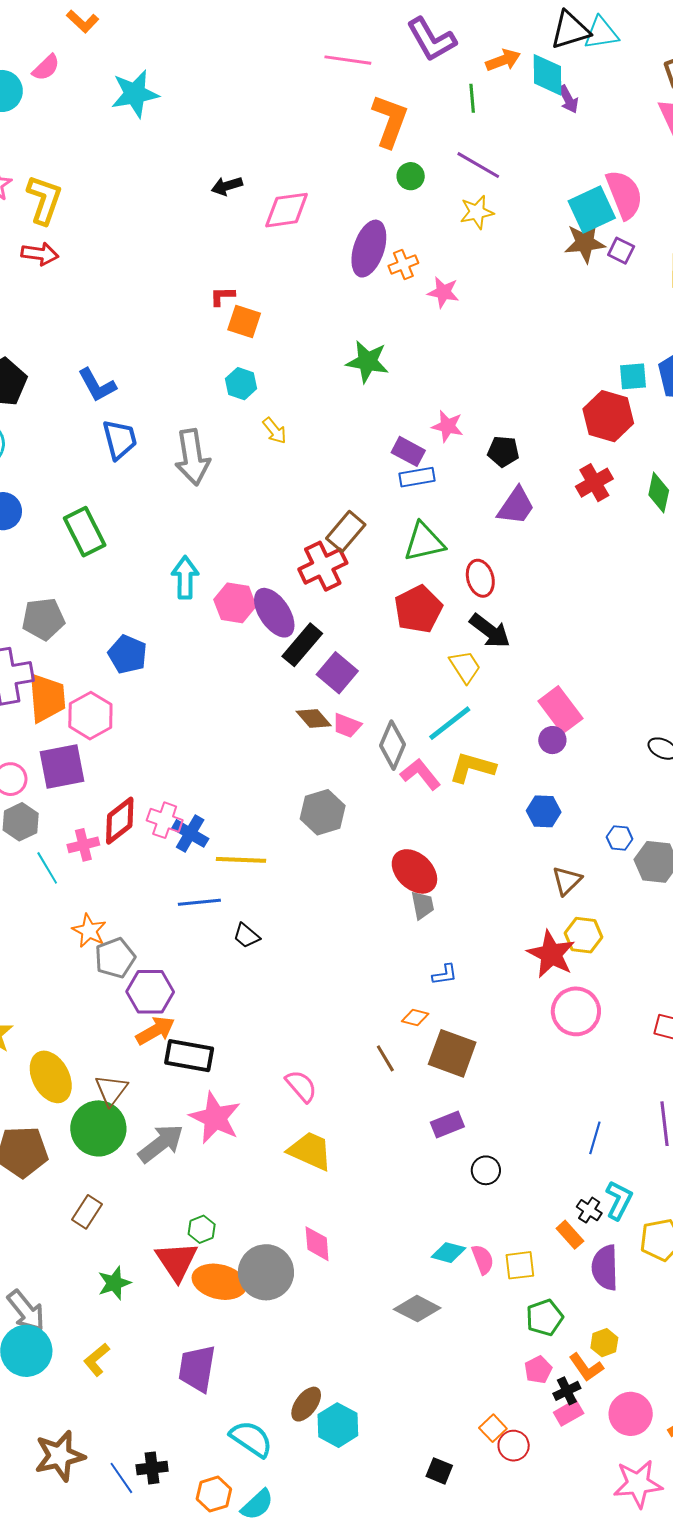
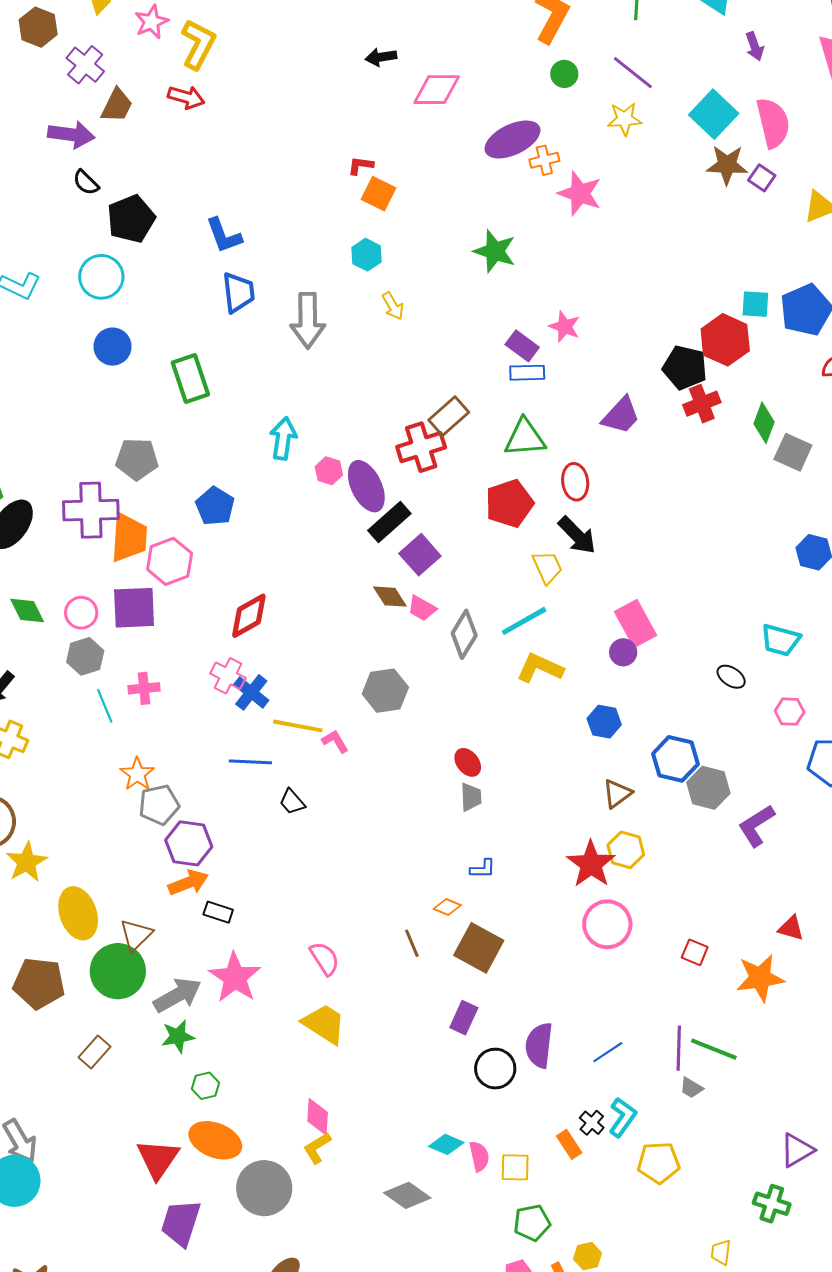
purple arrow: (568, 99) -> (755, 46), moved
cyan square: (592, 210) -> (714, 114), moved, turned -30
purple ellipse: (369, 249) -> (513, 139), turned 38
pink star: (443, 292) -> (580, 193), size x1.4
black pentagon: (503, 451) -> (685, 367), moved, size x1.4
pink hexagon: (235, 603) -> (329, 471), size x0.7
pink L-shape: (420, 774) -> (335, 741), moved, size x0.7
red diamond: (120, 821) -> (249, 616), moved
blue hexagon: (620, 838) -> (675, 759), size x1.8
red ellipse: (414, 871) -> (468, 762), size x0.6
black rectangle: (189, 1056) -> (218, 912), size x0.6
purple rectangle: (447, 1125) -> (464, 1018), turned -52
blue line: (595, 1138) -> (608, 1052), turned 32
black circle: (486, 1170) -> (495, 1069), size x1.4
red triangle: (177, 1261) -> (158, 1159), moved
purple semicircle: (605, 1268) -> (539, 1045), moved
gray circle: (266, 1272) -> (264, 1188), moved
green star: (114, 1283) -> (178, 1036), moved
yellow L-shape: (97, 1360) -> (317, 1148), moved

